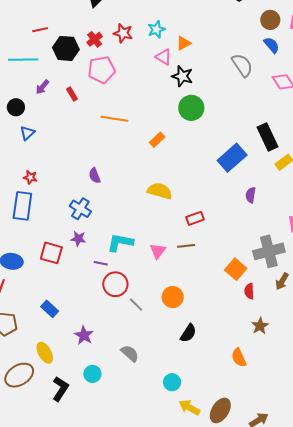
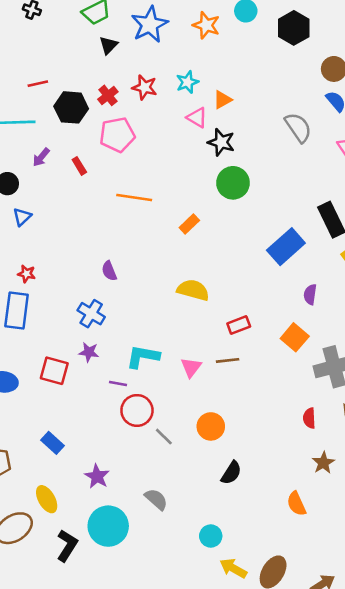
orange square: (236, 269) -> (295, 337), moved
cyan circle: (92, 374) -> (108, 526), size x1.8

